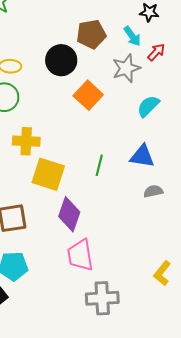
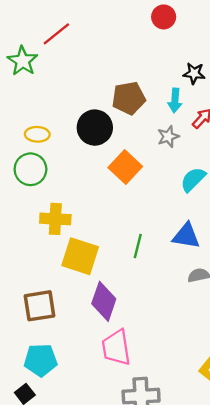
cyan arrow: (132, 36) -> (175, 100), turned 40
gray star: (126, 68) -> (168, 137), size x0.7

